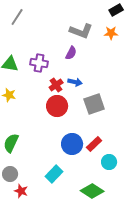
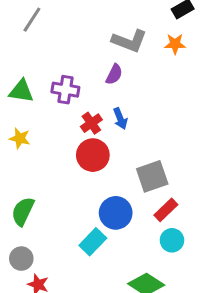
blue arrow: (75, 82) -> (120, 119), turned 56
gray square: (94, 104) -> (152, 176), moved
red rectangle: (94, 144) -> (166, 210), moved
cyan rectangle: (54, 174) -> (93, 242), moved

